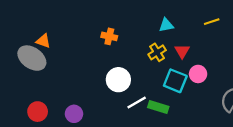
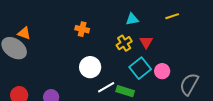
pink circle: (198, 74) -> (162, 71), moved
cyan square: (175, 81) -> (140, 68), turned 30

